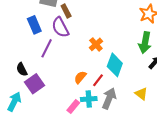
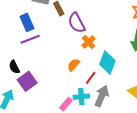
purple semicircle: (60, 27) -> (77, 23), moved
purple line: (47, 48) -> (30, 39), moved, turned 42
orange semicircle: (80, 77) -> (73, 65), moved

